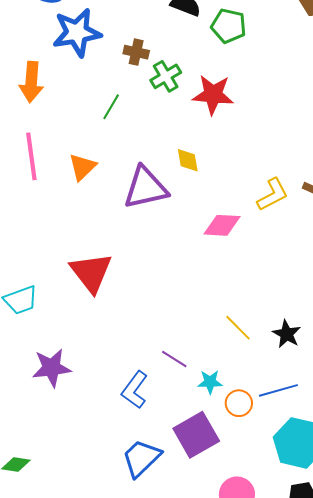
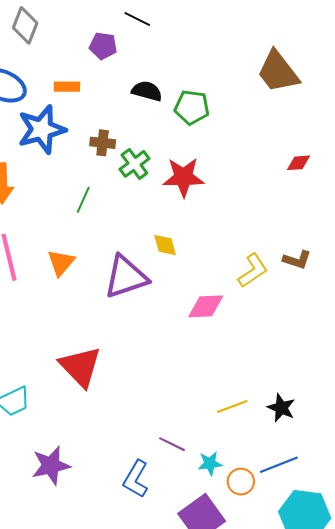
yellow line: (238, 328) -> (232, 406), turned -60

